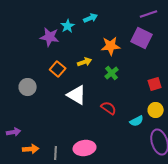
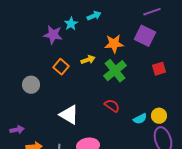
green cross: (112, 73) -> (115, 71), size x1.6
red square: (155, 84) -> (159, 69), moved
white triangle: (77, 95) -> (69, 115), moved
yellow circle: (156, 110) -> (159, 116), moved

